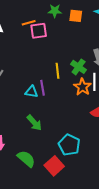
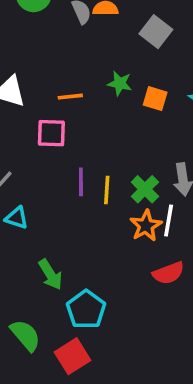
pink square: (39, 31) -> (51, 133), moved
purple line: (42, 88) -> (81, 182), moved
cyan triangle: (31, 92) -> (17, 218), moved
cyan pentagon: (69, 145) -> (86, 310), moved

